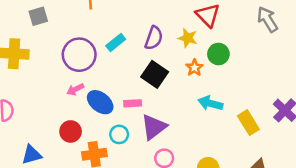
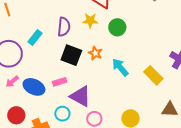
orange star: (194, 68) -> (95, 53), moved
cyan arrow: (210, 103) -> (120, 67), turned 48
purple triangle: (154, 127) -> (80, 96), turned -40
cyan circle: (119, 134) -> (62, 114), moved

